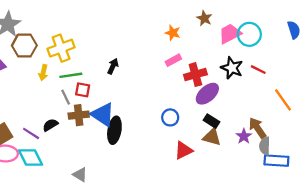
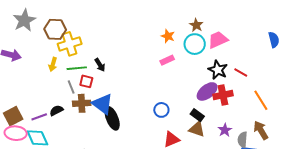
cyan circle: (249, 34) -> (195, 44), moved
brown hexagon: (24, 46) -> (55, 29), moved
black arrow: (113, 66) -> (100, 65), moved, turned 120
red cross: (195, 75) -> (223, 95), moved
purple ellipse: (207, 94) -> (207, 91), moved
brown arrow: (257, 128) -> (261, 130), moved
black ellipse: (114, 130) -> (112, 118), turned -35
purple line: (31, 133) -> (39, 117), turned -56

